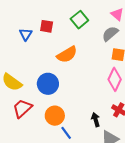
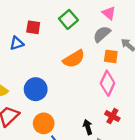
blue triangle: (26, 34) -> (17, 43), moved, turned 40
orange semicircle: (67, 55) -> (74, 59), moved

